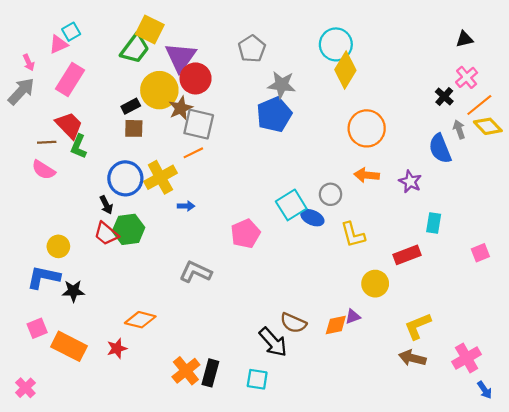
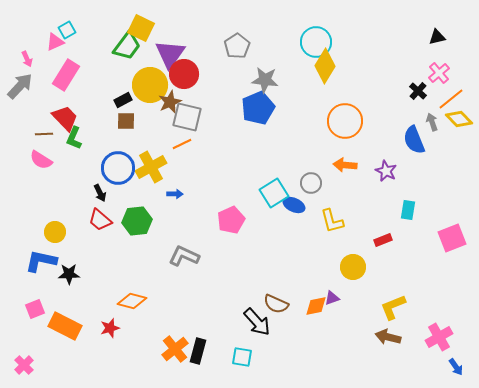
green hexagon: (129, 229) -> (137, 221), moved
pink square: (480, 253) -> (452, 238), size x1.6
red rectangle: (407, 255) -> (383, 240), size x0.7

